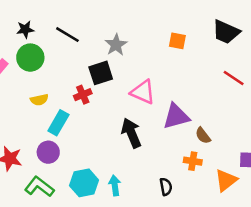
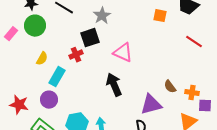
orange square: (177, 41) -> (160, 16), moved
yellow semicircle: (39, 100) -> (42, 59), turned -48
purple triangle: (176, 116) -> (151, 105), moved
orange cross: (193, 161) -> (192, 93), moved

